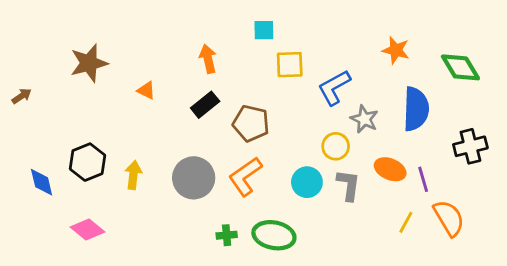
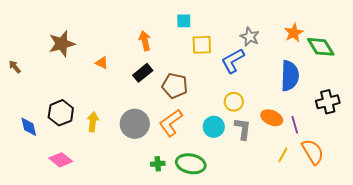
orange star: (396, 50) -> (294, 33), moved, turned 30
brown arrow: (22, 96) -> (15, 67), turned -96
gray star: (364, 119) -> (250, 37), moved

